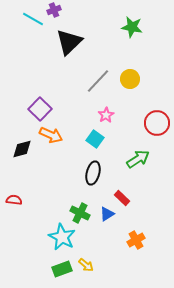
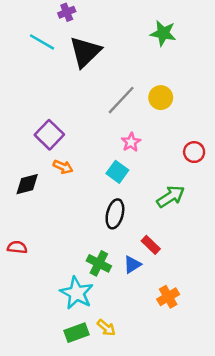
cyan line: (33, 19) -> (42, 42), moved
red circle: (157, 123) -> (194, 152), size x0.7
orange arrow: (51, 135) -> (63, 167), size x0.7

